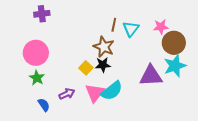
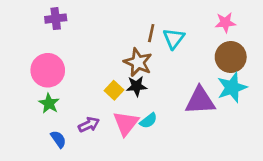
pink star: (161, 27) -> (225, 23), moved
cyan semicircle: (112, 91) -> (148, 121), size x0.6

